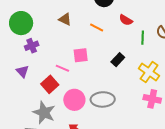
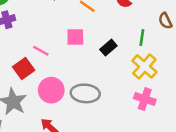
green line: (143, 38) -> (142, 38), moved
pink square: (81, 55) -> (75, 37), moved

